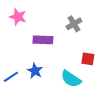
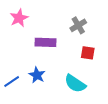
pink star: (18, 17) -> (19, 18), turned 30
red square: (88, 59) -> (88, 53), moved

